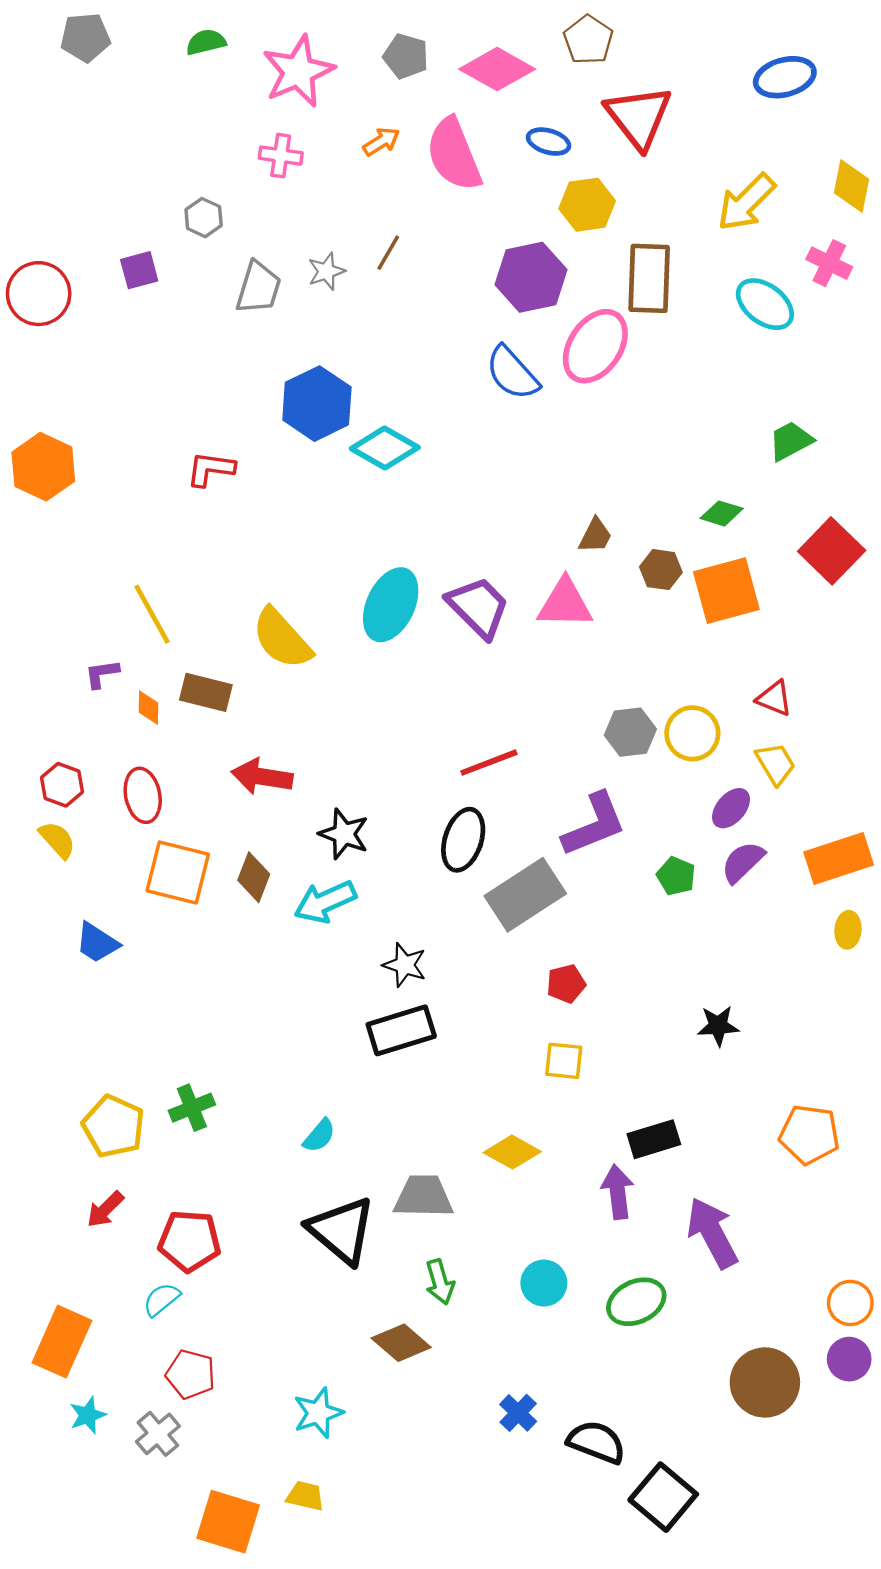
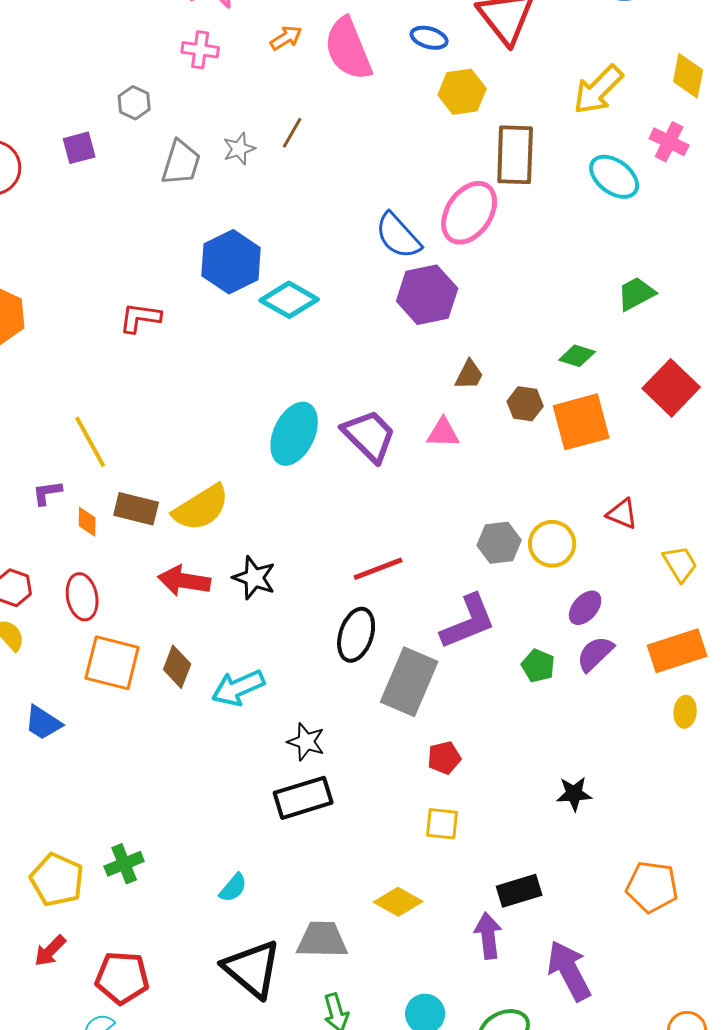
purple hexagon: (531, 277) -> (427, 295), moved
pink triangle: (565, 604) -> (443, 433), size x0.7
yellow semicircle: (282, 639) -> (201, 508), moved, turned -80
yellow trapezoid: (775, 764) -> (680, 564), moved
black star: (344, 834) -> (254, 578), moved
gray rectangle: (525, 895) -> (409, 682), turned -34

